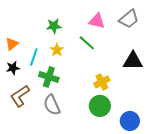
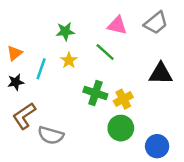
green cross: (49, 77) -> (95, 93), moved
gray semicircle: (52, 105) -> (51, 135), moved, turned -50

